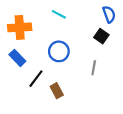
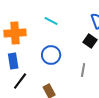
blue rectangle: (17, 58) -> (13, 61), turned 35
black line: (36, 79) -> (20, 81), moved

